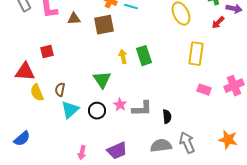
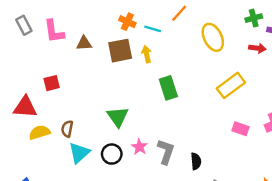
red arrow: (218, 23) -> (257, 48), turned -128
yellow rectangle: (196, 54) -> (231, 85), turned 45
yellow arrow: (123, 57) -> (147, 54), moved
yellow semicircle: (37, 93) -> (40, 132), turned 96
gray L-shape: (142, 109) -> (166, 152), turned -70

